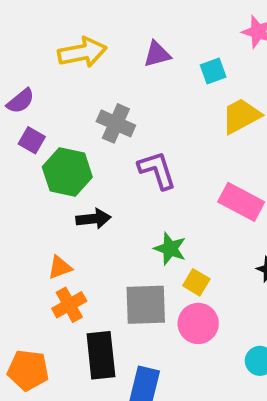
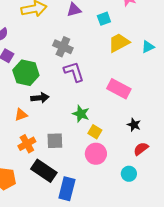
gray cross: (116, 123) -> (63, 47), moved
orange triangle: (60, 267) -> (21, 115), moved
gray square: (146, 305) -> (55, 141), moved, size x0.7
black rectangle: (101, 355) -> (44, 171), turned -50

